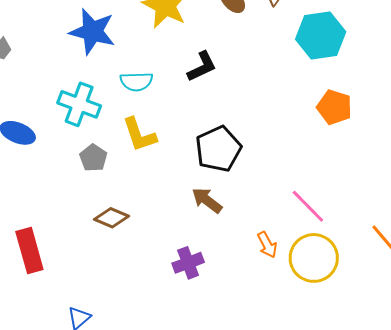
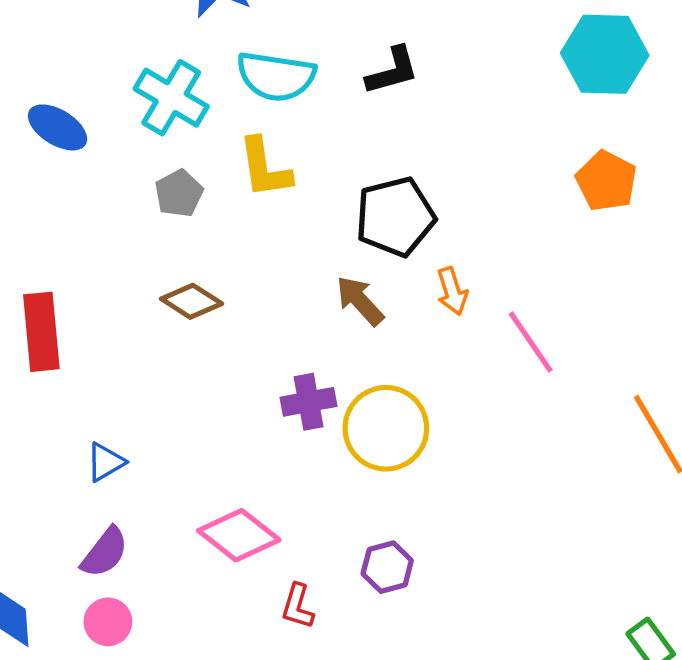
cyan semicircle: (136, 82) -> (276, 76), size x1.4
orange arrow: (267, 245) -> (452, 291), moved
yellow circle: (314, 258) -> (386, 428), moved

